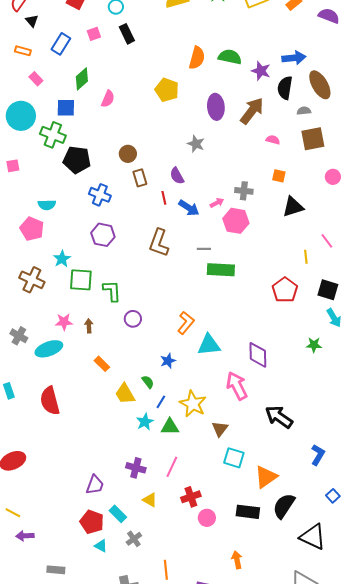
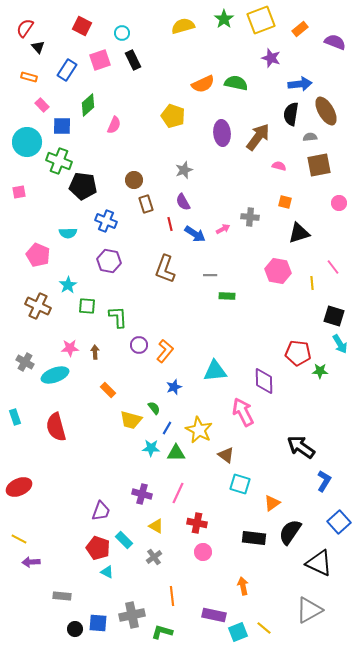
pink square: (94, 34) -> (100, 60), size x1.5
orange semicircle: (197, 58) -> (203, 84), turned 50
purple star: (261, 71) -> (271, 58), moved
blue square: (66, 108) -> (62, 126), moved
gray star: (196, 144) -> (184, 170), moved, turned 30
cyan semicircle: (47, 205) -> (68, 233), moved
pink hexagon: (236, 221) -> (278, 271), moved
green rectangle: (221, 270) -> (227, 296), size x0.6
green square: (81, 280) -> (87, 306), size x0.7
red pentagon: (285, 290) -> (298, 353), moved, turned -30
orange L-shape: (186, 323) -> (165, 351), moved
yellow trapezoid: (125, 394) -> (131, 420), turned -45
black arrow: (279, 417) -> (301, 447), moved
cyan star: (145, 422) -> (151, 448), turned 30
brown triangle: (220, 429) -> (226, 455), turned -30
orange triangle: (266, 477) -> (272, 503), size x0.7
blue square: (333, 496) -> (339, 522), size x1.6
red cross: (191, 497) -> (197, 523), turned 30
pink circle: (207, 518) -> (203, 552), moved
gray cross: (134, 539) -> (154, 557), moved

